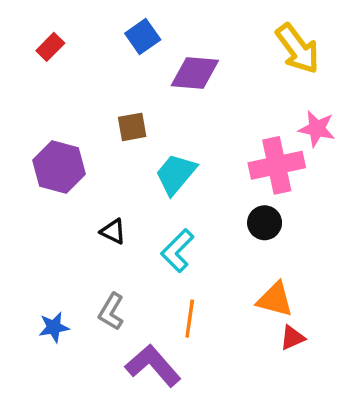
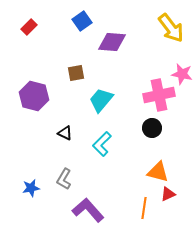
orange line: (190, 319) -> (144, 208), moved

